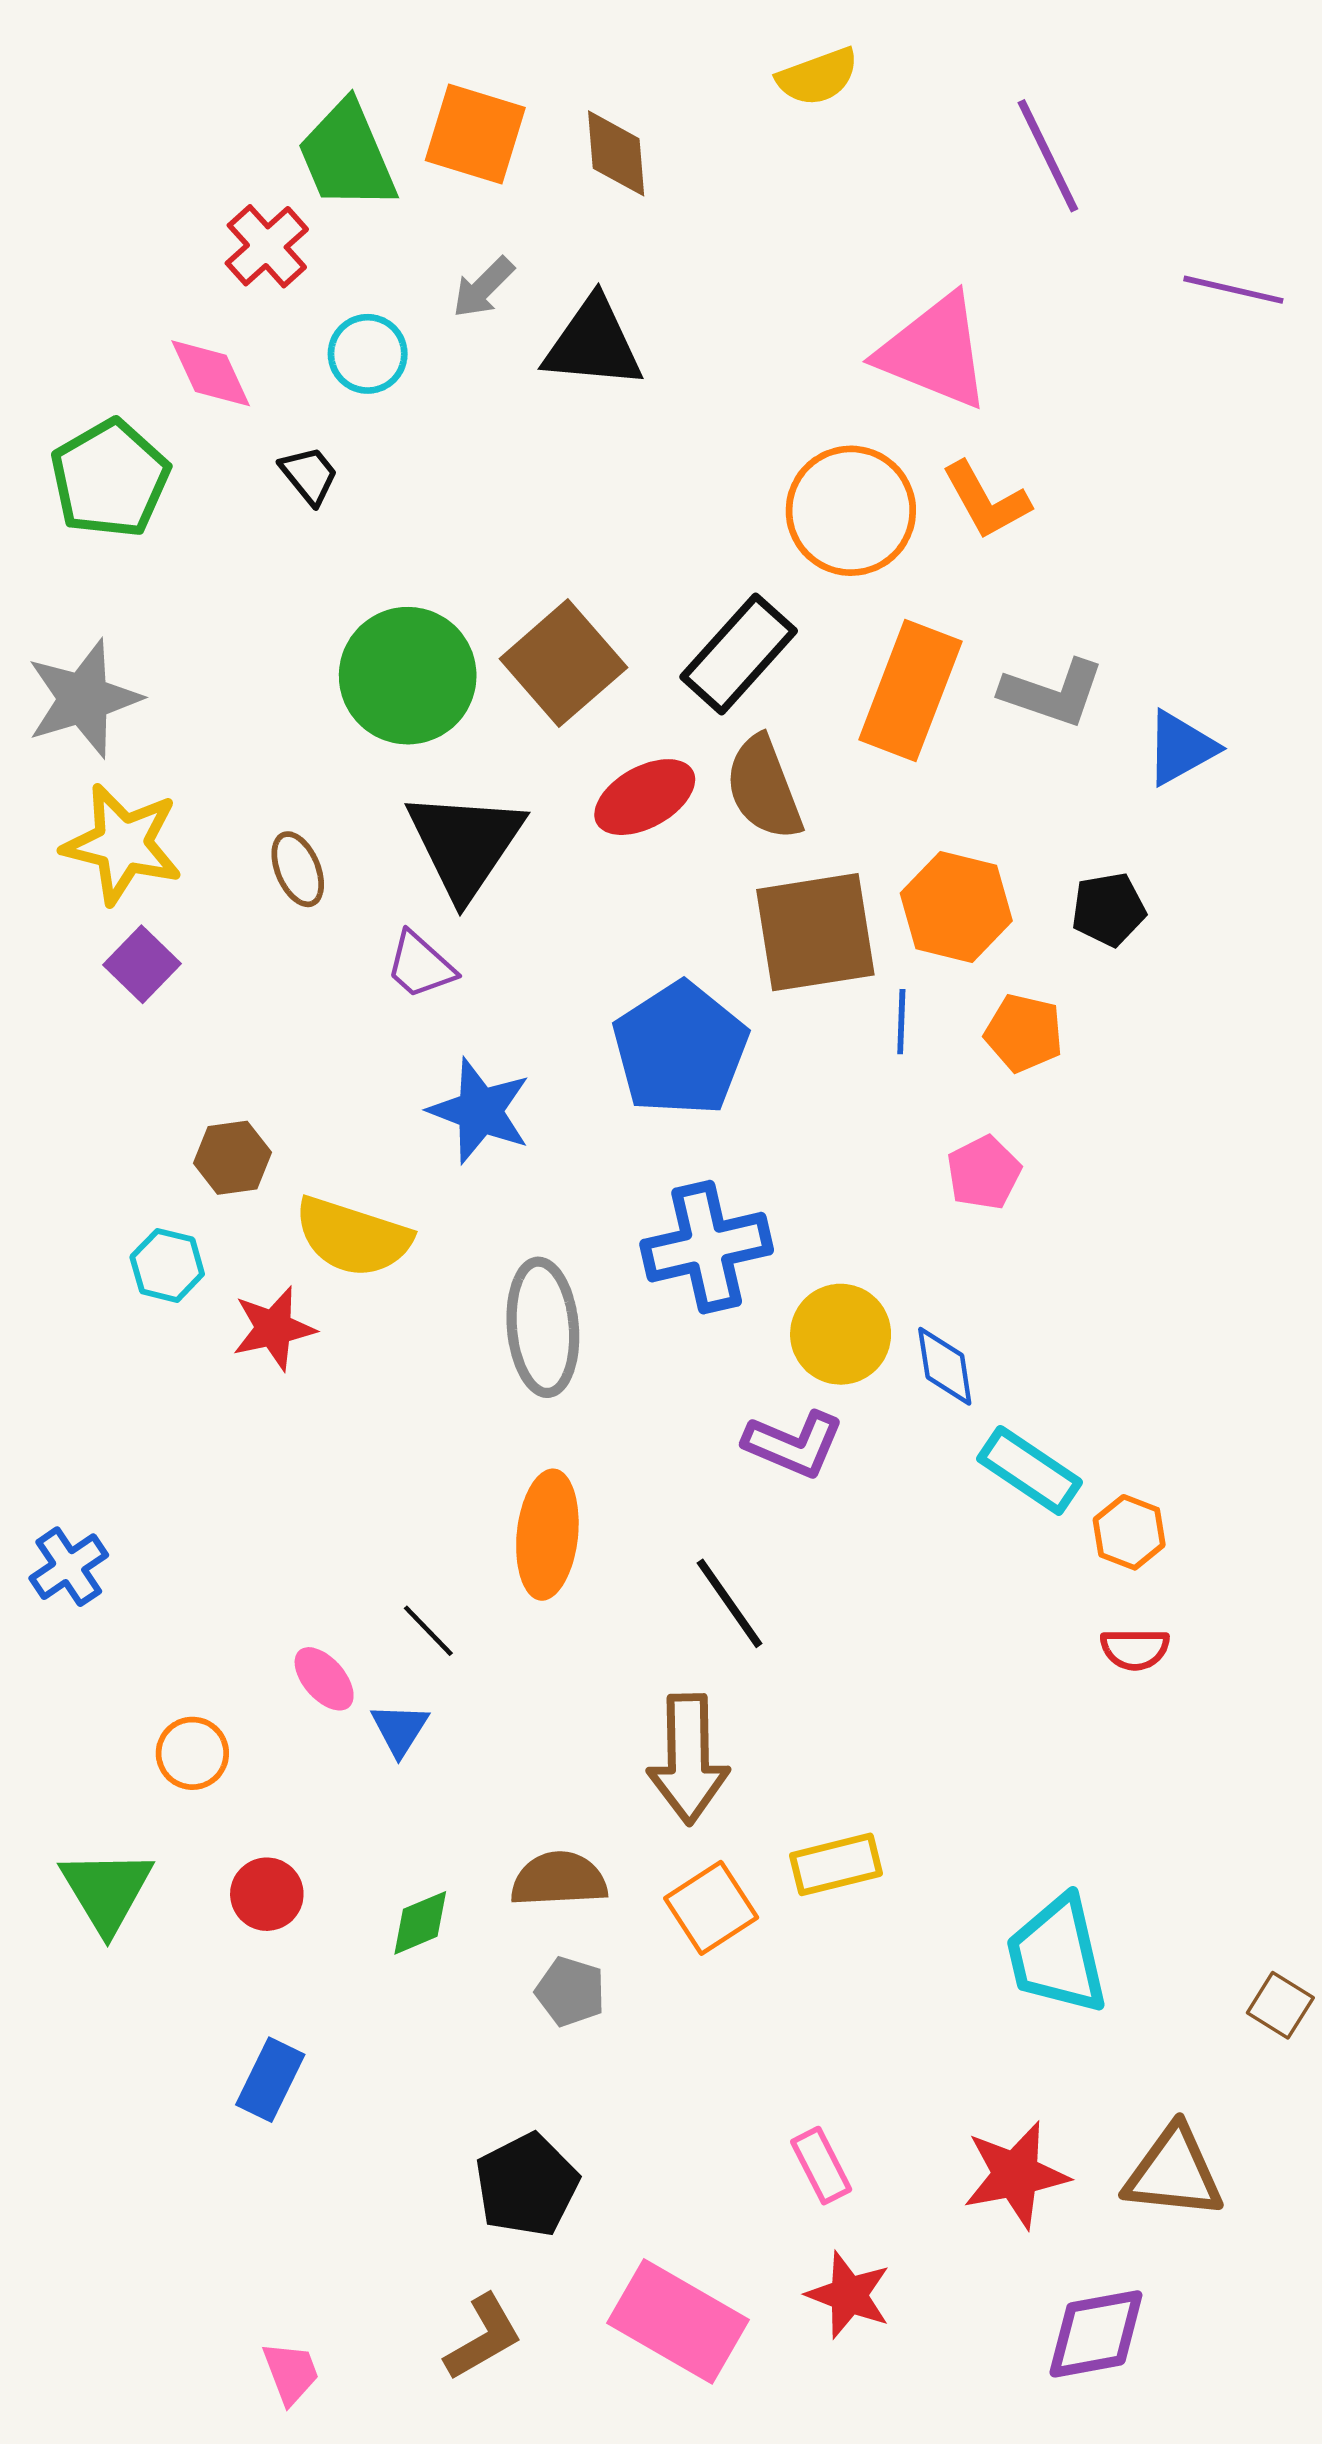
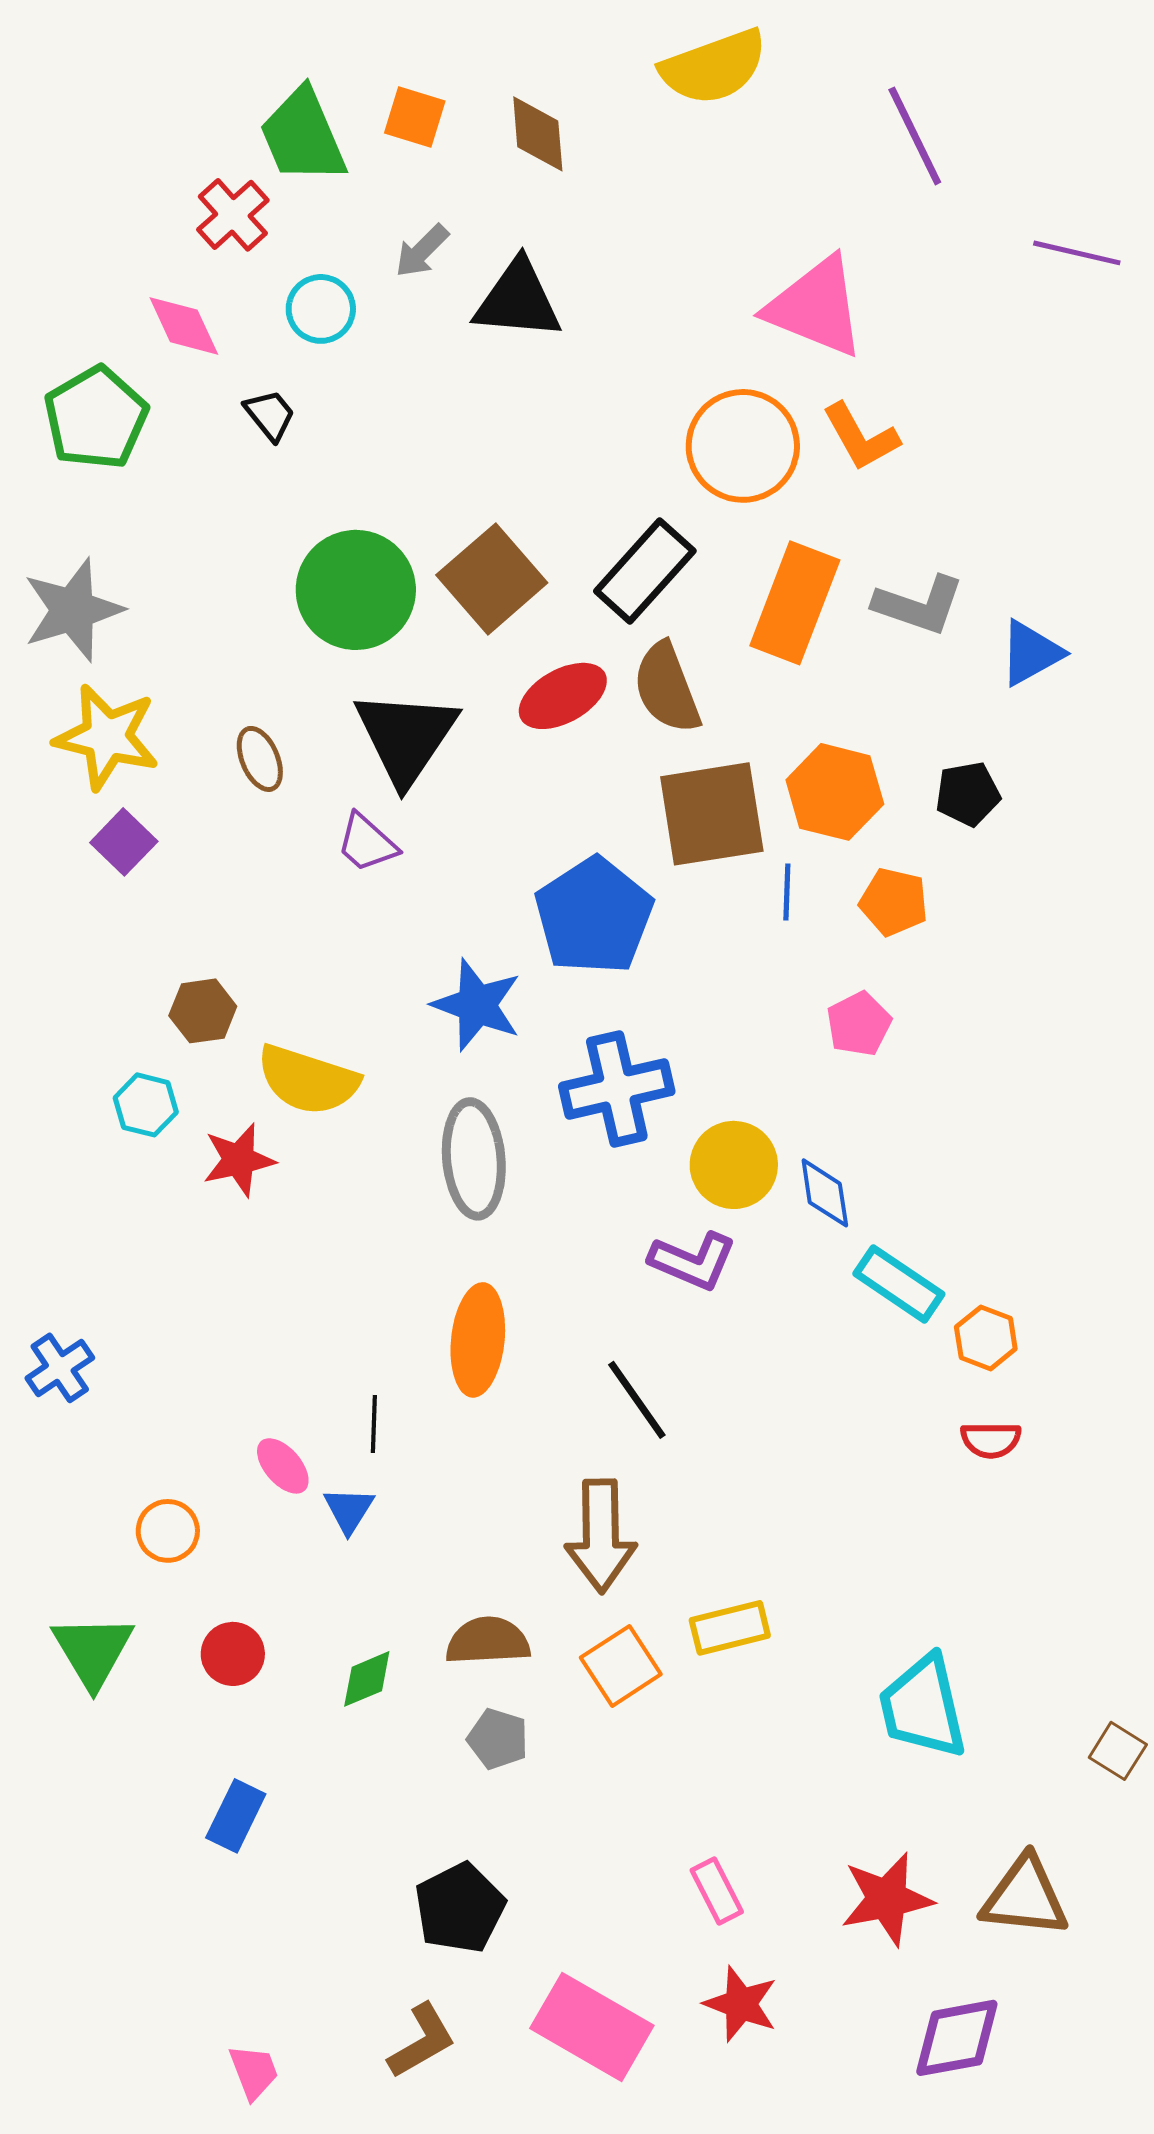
yellow semicircle: (818, 77) -> (714, 67), size x1.5
orange square: (475, 134) -> (415, 117), size x0.7
blue star: (480, 1111) -> (477, 1005), moved
black line: (428, 1631) -> (374, 1424), turned 46

